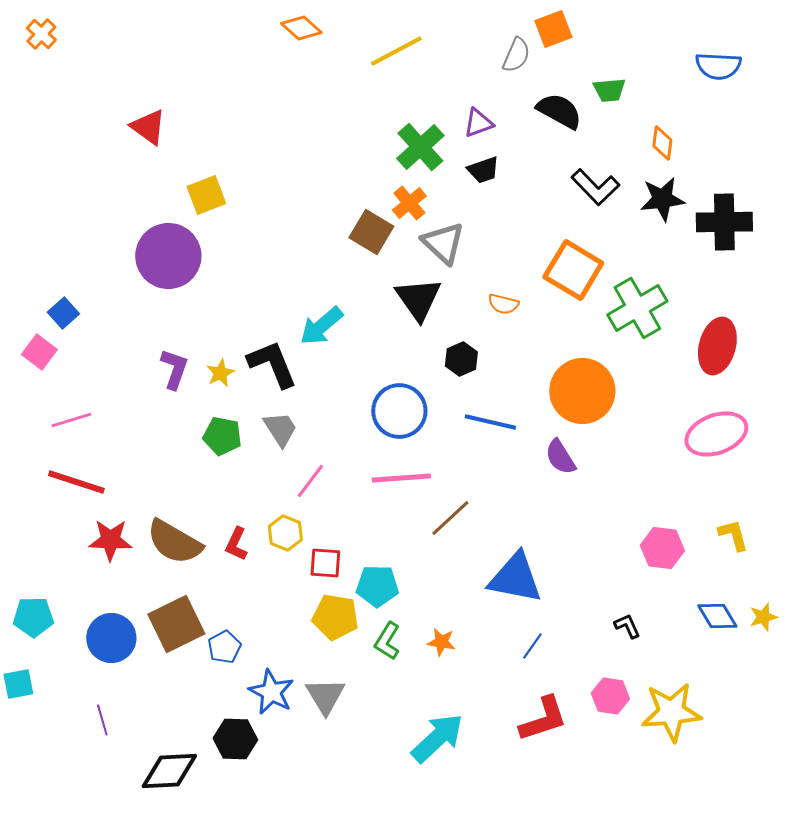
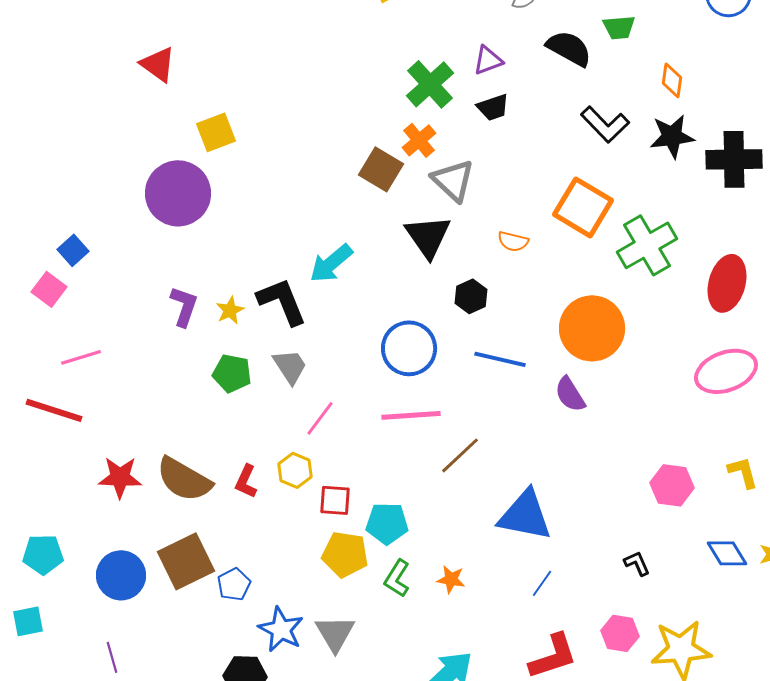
red line: (76, 482) -> (54, 410), moved

